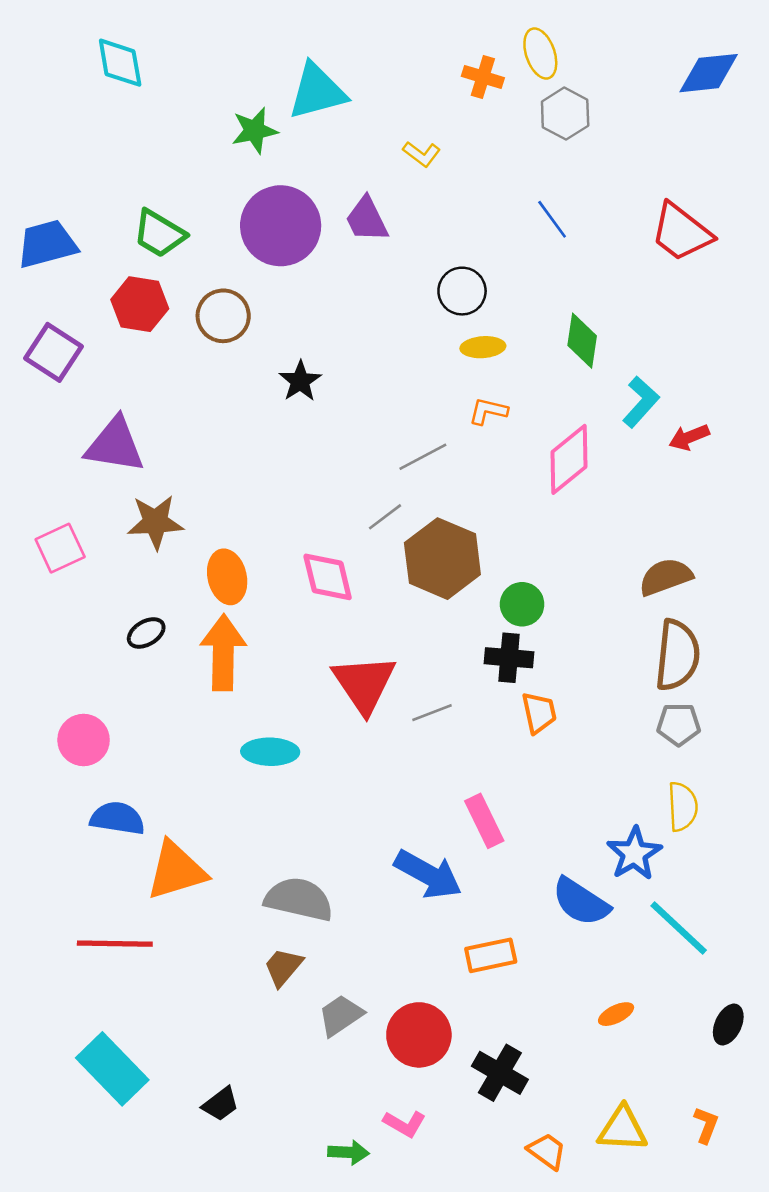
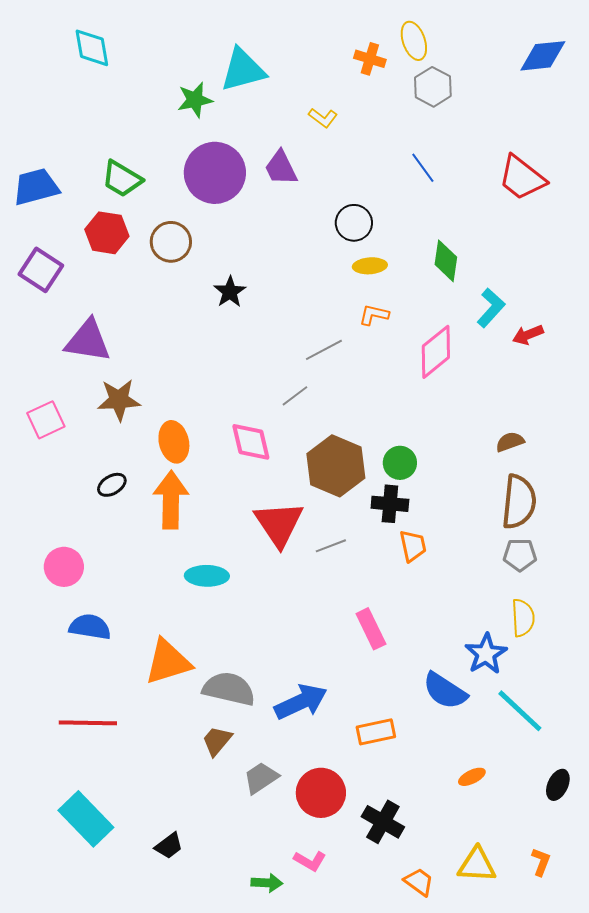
brown hexagon: (442, 559) -> (336, 466), moved
brown semicircle: (666, 577) -> (510, 442), size x0.7
orange triangle: (176, 871) -> (168, 662), moved
blue arrow: (428, 874) -> (301, 702), moved, turned -54

